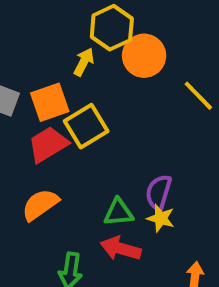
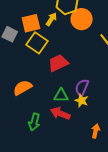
orange square: (50, 102) -> (31, 23), moved
yellow square: (86, 126) -> (37, 43), moved, turned -30
red trapezoid: (48, 144) -> (58, 63), moved

